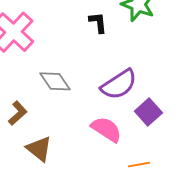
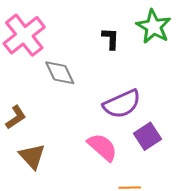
gray diamond: (55, 81) -> (60, 73), moved

